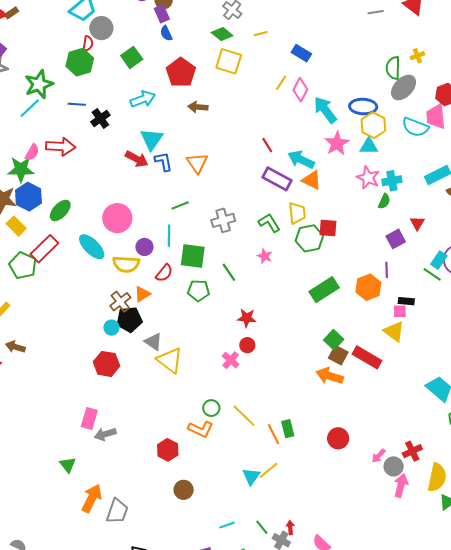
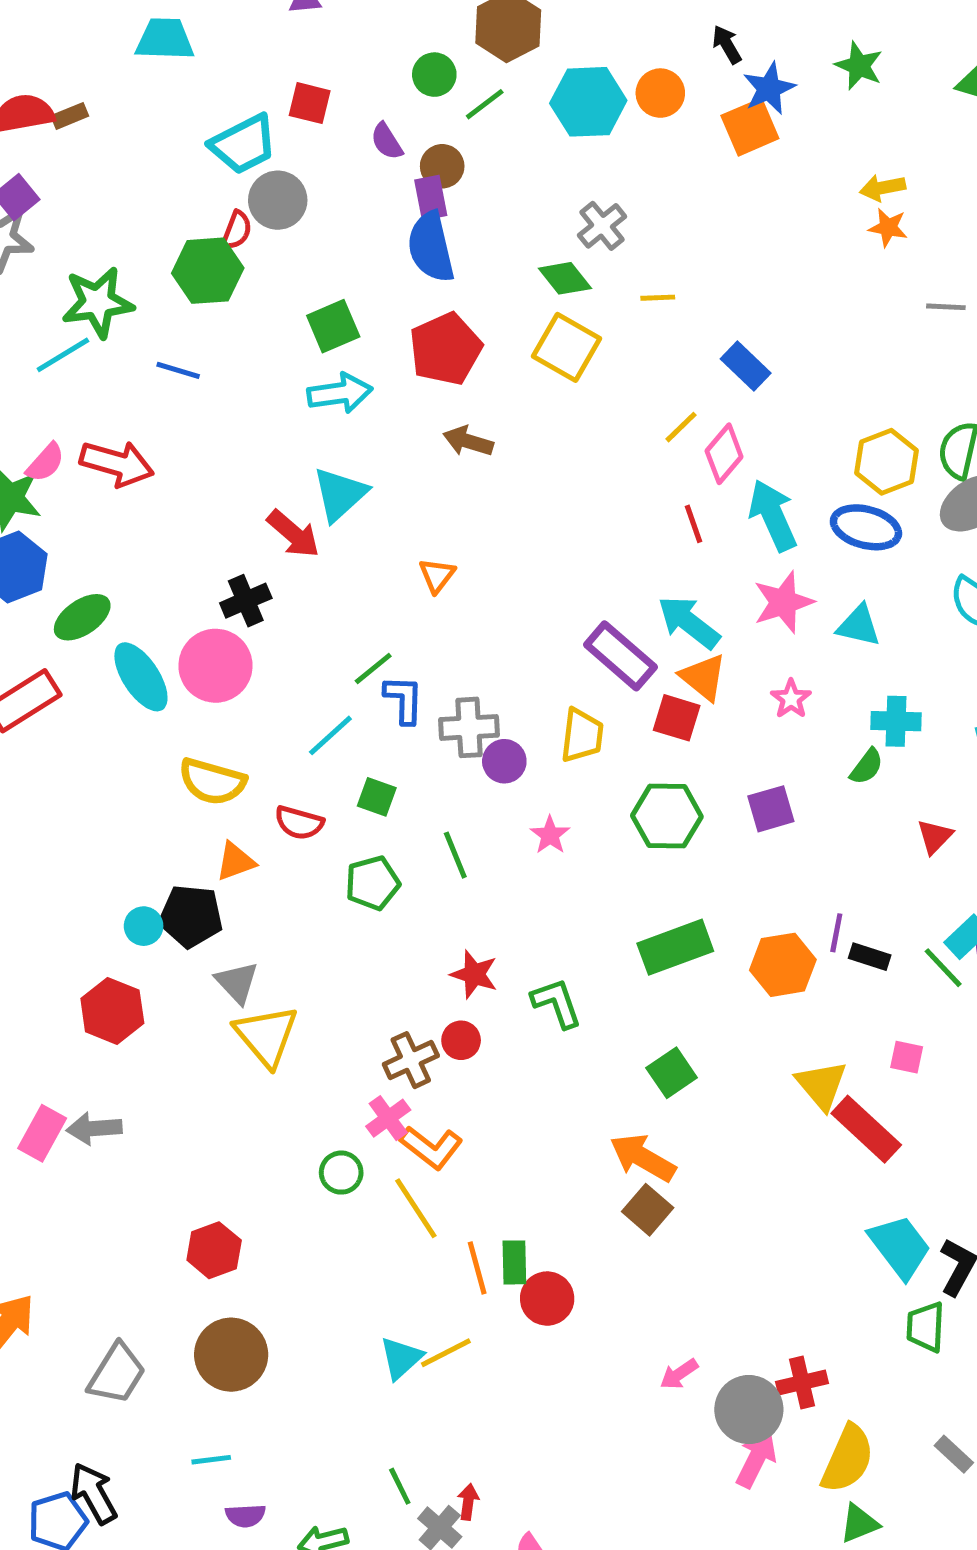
blue semicircle: (166, 33) -> (431, 247), size x1.8
green square: (132, 57) -> (333, 326), moved
black cross: (100, 118) -> (246, 601), moved
yellow hexagon: (373, 125) -> (886, 462), moved
red line: (267, 145) -> (694, 524), moved
blue L-shape: (164, 162) -> (404, 700), moved
orange triangle: (197, 163) -> (437, 575), size x0.7
pink star: (368, 178) -> (791, 699), moved, size x0.7
green line: (180, 205) -> (373, 668), turned -30
yellow trapezoid: (297, 213) -> (582, 735), moved
green L-shape: (269, 223) -> (557, 1003), moved
red square: (328, 228) -> (677, 718), moved
cyan line: (169, 236) -> (330, 735), turned 35
purple square: (396, 239) -> (771, 809), moved
cyan ellipse: (92, 247) -> (141, 677), moved
purple circle: (144, 247) -> (504, 761), moved
green square: (193, 256) -> (377, 797), size x0.6
red semicircle: (164, 273) -> (299, 823), turned 54
green pentagon: (199, 291) -> (373, 883), turned -30
black rectangle: (406, 301) -> (870, 957), moved
brown cross: (120, 302) -> (411, 1060), moved
pink square: (400, 311) -> (907, 1057), moved
brown square: (338, 355) -> (648, 1210), moved
red rectangle: (367, 357) -> (866, 1129), moved
pink cross: (231, 360) -> (388, 1118), moved
orange L-shape: (201, 429) -> (431, 1147), moved
gray arrow: (105, 434) -> (94, 1128), moved
red circle: (338, 438) -> (547, 1299), moved
pink arrow: (379, 456) -> (679, 1374), moved
gray circle: (394, 466) -> (749, 1410), size x1.4
brown circle: (184, 490) -> (231, 1355), size x1.5
gray trapezoid: (117, 511) -> (117, 1374), moved
cyan line: (227, 525) -> (211, 1460), moved

